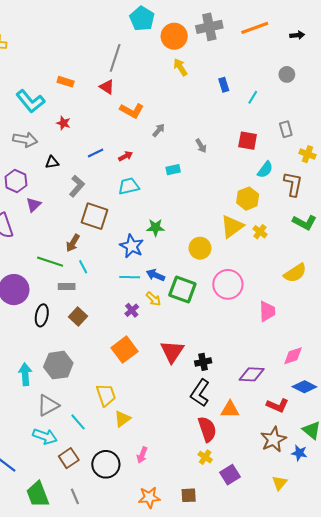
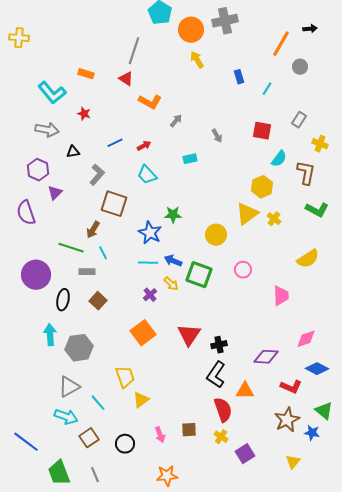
orange line: (255, 28) -> (281, 44), moved, turned -40
gray rectangle: (286, 129) -> (299, 120), turned 49
cyan trapezoid: (129, 186) -> (147, 175), turned -120
pink circle: (228, 284) -> (243, 270), size x0.6
cyan arrow: (25, 374) -> (50, 335), moved
pink arrow: (142, 455) -> (160, 435), turned -42
black circle: (106, 464) -> (125, 444), size x0.7
brown square: (189, 495) -> (189, 430), moved

